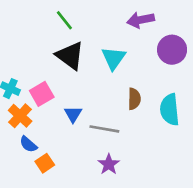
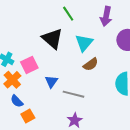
green line: (64, 20) -> (68, 14), moved
purple arrow: (141, 20) -> (106, 16), turned -72
brown semicircle: (134, 99) -> (91, 64), moved, turned 49

